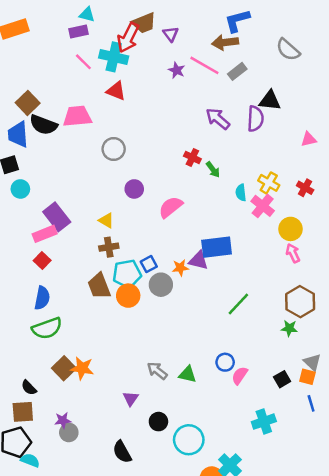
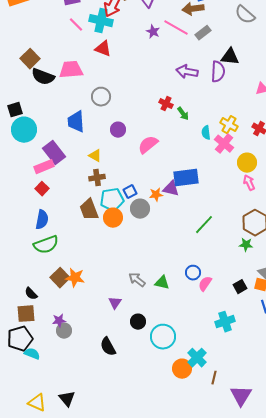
purple arrow: (218, 119) -> (187, 72), turned -30
blue trapezoid: (18, 134) -> (76, 122), moved
cyan circle: (20, 189) -> (24, 130), size x1.6

